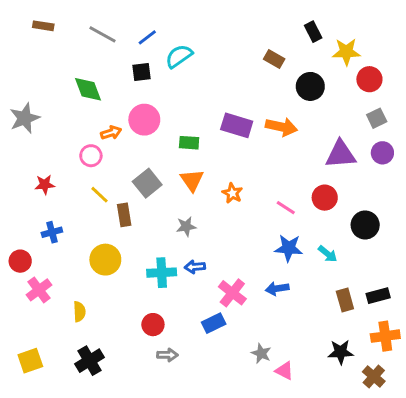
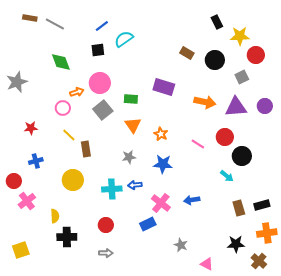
gray line: (102, 34) -> (55, 24), moved
brown rectangle: (274, 59) -> (187, 53), moved
gray square: (377, 118) -> (242, 77), moved
orange arrow: (281, 127) -> (205, 102), moved
gray square: (147, 183) -> (103, 110), moved
black circle: (365, 225) -> (242, 156), moved
blue star: (289, 248) -> (163, 164), moved
gray arrow: (167, 355) -> (106, 253), moved
black cross: (89, 361) -> (67, 237), moved, turned 30
pink triangle: (284, 371) -> (207, 264), moved

